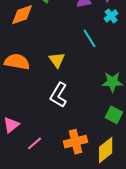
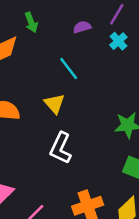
cyan line: (90, 38) -> (69, 69), moved

